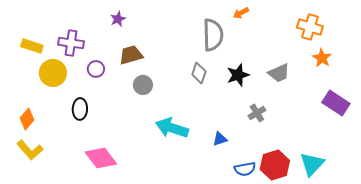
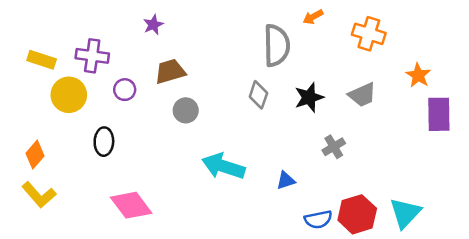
orange cross: (310, 27) -> (369, 34), moved
purple rectangle: (336, 103) -> (439, 114), moved, turned 56

